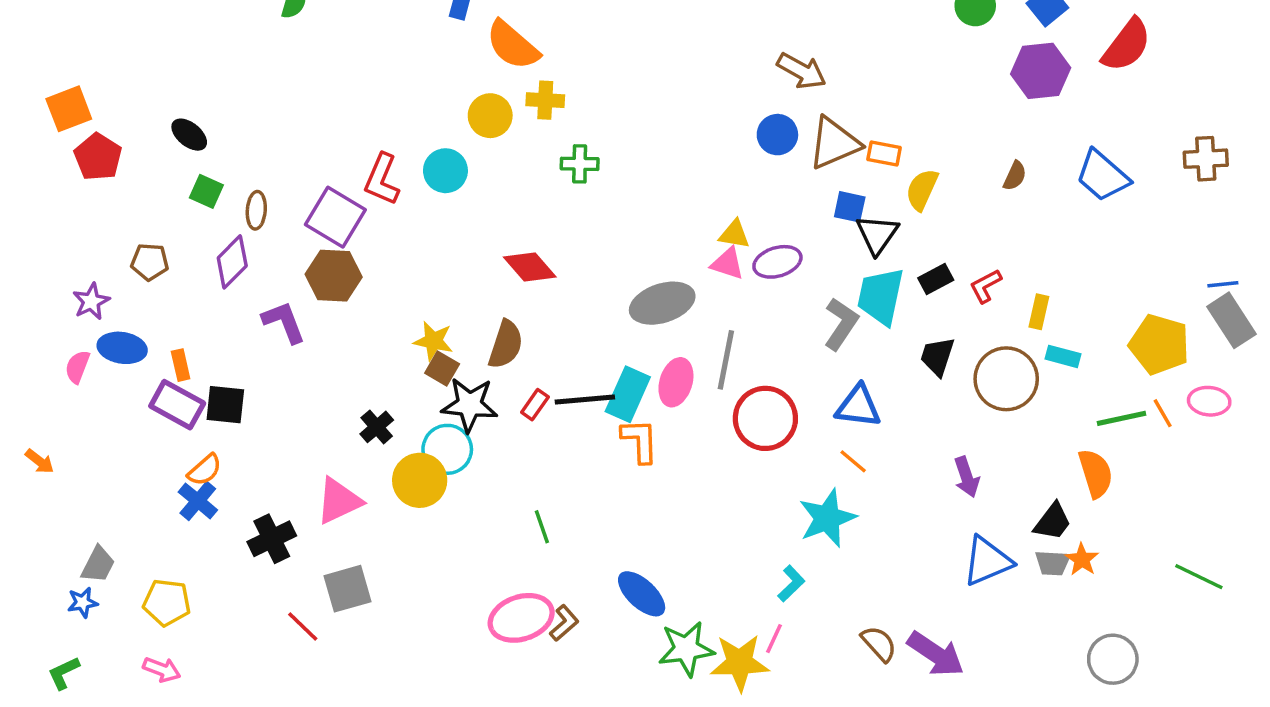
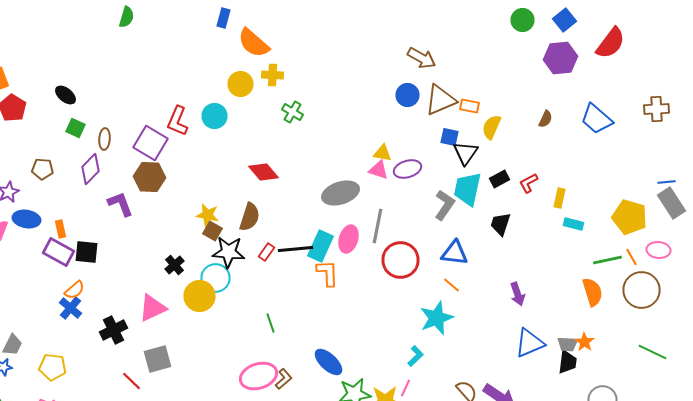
green cross: (580, 164) -> (292, 112), turned 30
brown circle: (1006, 379) -> (642, 290), moved
black trapezoid: (1053, 522) -> (568, 362), moved, turned -30

